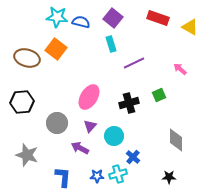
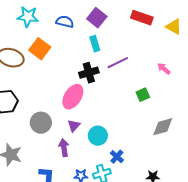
cyan star: (57, 17) -> (28, 17), moved
black cross: (129, 103) -> (89, 73), moved
gray diamond: (176, 140) -> (163, 127), moved, turned 75
purple arrow: (80, 148) -> (64, 148), turned 54

